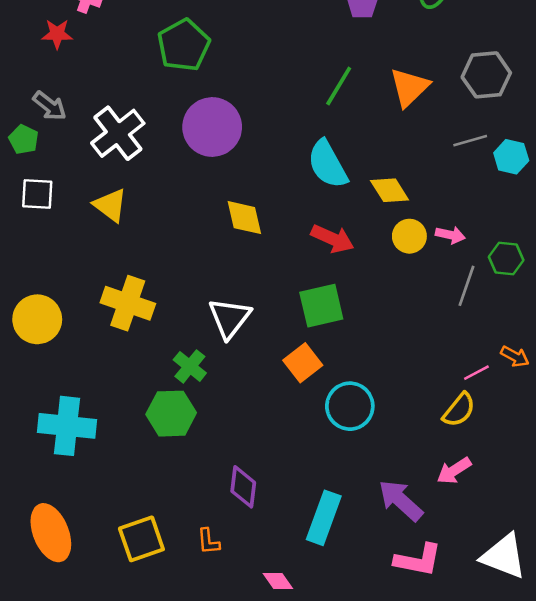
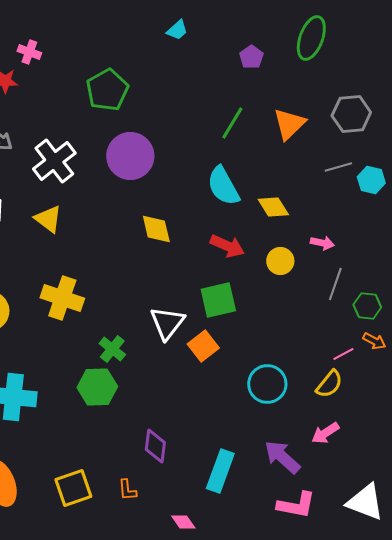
yellow circle: (409, 236) -> (280, 261), moved
green hexagon: (506, 259) -> (367, 306), moved
white triangle: (230, 318) -> (167, 323), moved
cyan circle: (350, 406) -> (267, 384), moved

